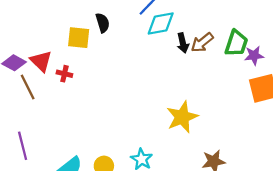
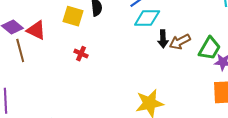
red triangle: (41, 61) -> (36, 30), turned -30
red cross: (64, 74) -> (81, 54), moved

